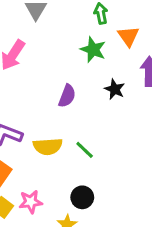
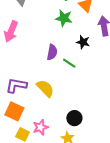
yellow semicircle: (48, 146) -> (45, 88), turned -120
green line: (85, 150) -> (69, 63), moved

